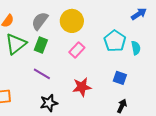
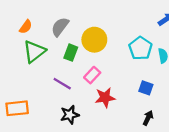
yellow circle: (72, 21) -> (94, 40), moved
green rectangle: (41, 45) -> (71, 53), moved
pink rectangle: (77, 50) -> (92, 75), moved

